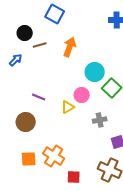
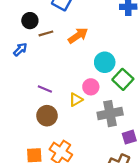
orange arrow: (70, 47) -> (78, 36), turned 36
gray cross: (100, 120) -> (110, 114), size x1.6
brown circle: (26, 122) -> (47, 116), moved

